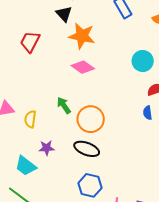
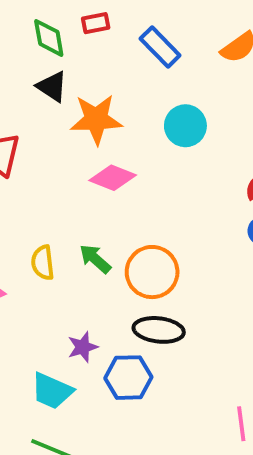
cyan circle: (143, 61) -> (185, 126), moved
yellow semicircle: (30, 119) -> (43, 263), moved
blue hexagon: (90, 185) -> (128, 378), moved

